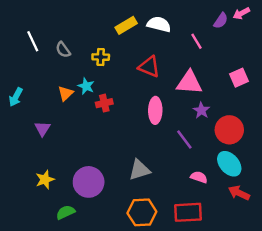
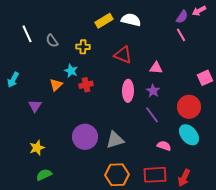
pink line: (197, 41) -> (181, 35), moved
pink square: (239, 78) -> (205, 78), moved
pink triangle: (189, 82) -> (156, 68), size x0.6
orange triangle: (65, 93) -> (56, 85), moved
purple star: (201, 110) -> (153, 91), moved
purple circle: (89, 182) -> (85, 137), moved
red arrow: (239, 193) -> (184, 178), moved, turned -90
green semicircle: (65, 212) -> (44, 175), moved

